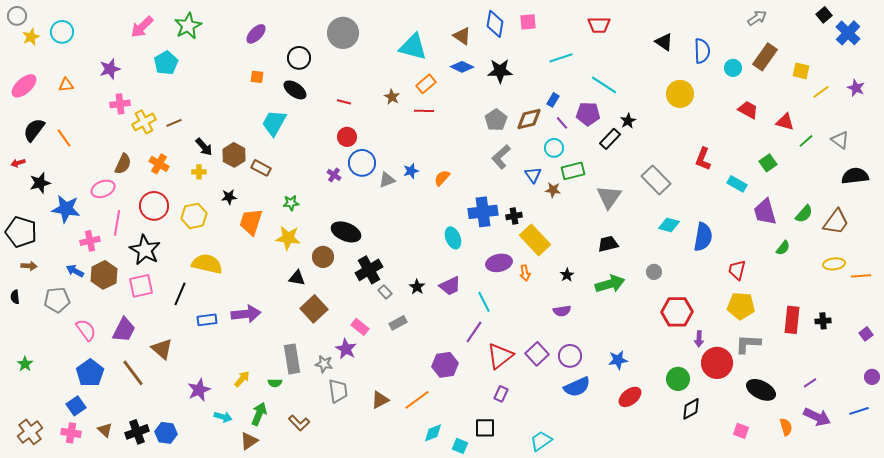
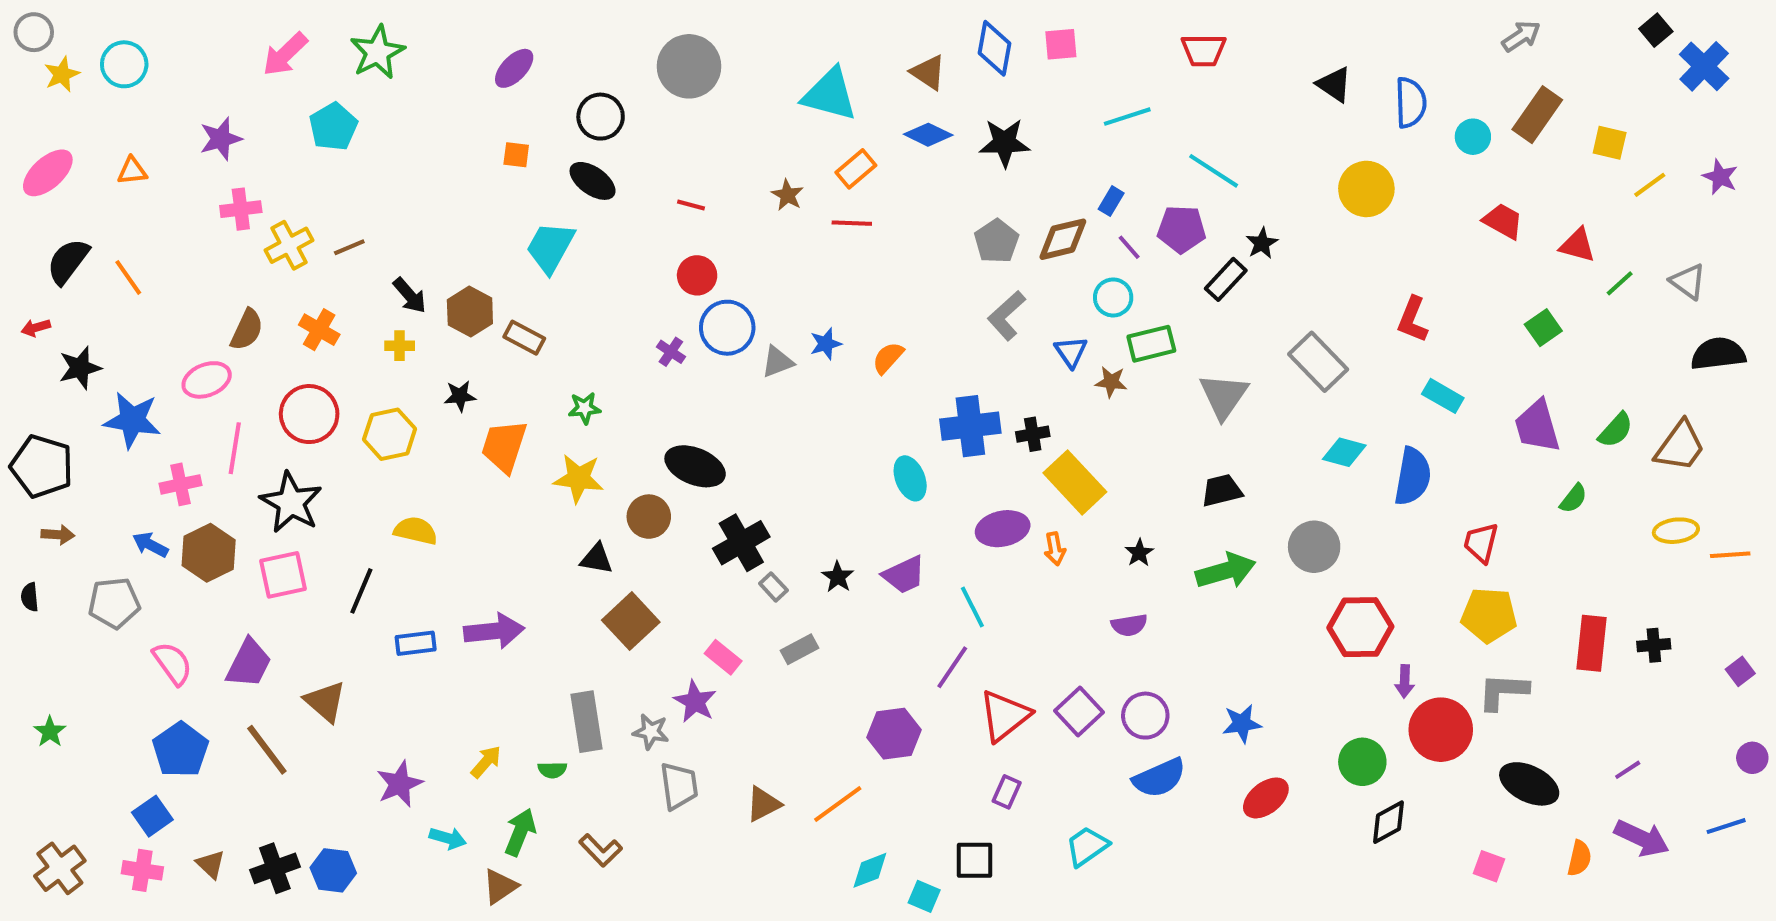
cyan rectangle: (737, 184) -> (1443, 396), moved
yellow semicircle: (207, 264) -> (416, 531), size x0.7
gray circle: (654, 272) -> (1314, 547), size x1.6
orange semicircle: (786, 427) -> (1579, 858), turned 30
cyan trapezoid: (541, 441) -> (1087, 846), moved

